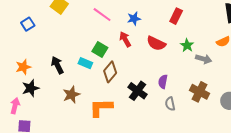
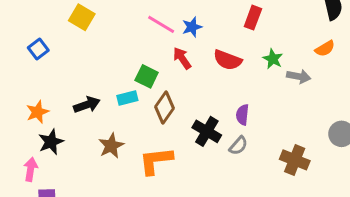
pink line: (102, 15) -> (161, 24), moved
cyan rectangle: (85, 63) -> (127, 98), turned -32
black arrow: (57, 65) -> (87, 105), turned 102
brown cross: (200, 92) -> (295, 160), moved
gray semicircle: (170, 104) -> (238, 146), moved, turned -120

